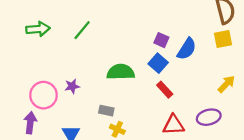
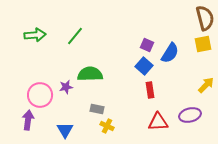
green semicircle: (121, 72) -> (90, 74), moved
red rectangle: (165, 90) -> (150, 90), turned 35

